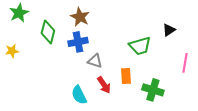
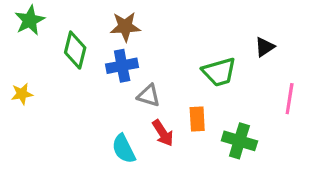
brown star: (80, 17) -> (125, 27), turned -30
yellow star: (12, 51) -> (22, 94), moved

